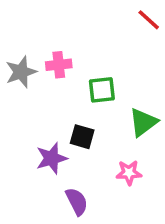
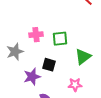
pink cross: (59, 65) -> (36, 35), moved
gray star: (21, 72) -> (15, 52), moved

